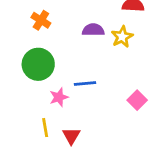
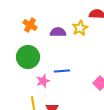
purple semicircle: (93, 30) -> (58, 32), moved
yellow star: (122, 37) -> (80, 28), moved

